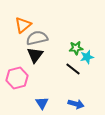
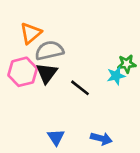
green star: (76, 48) -> (127, 64), moved
black line: (73, 69) -> (80, 88), moved
pink hexagon: (17, 78) -> (23, 72), moved

